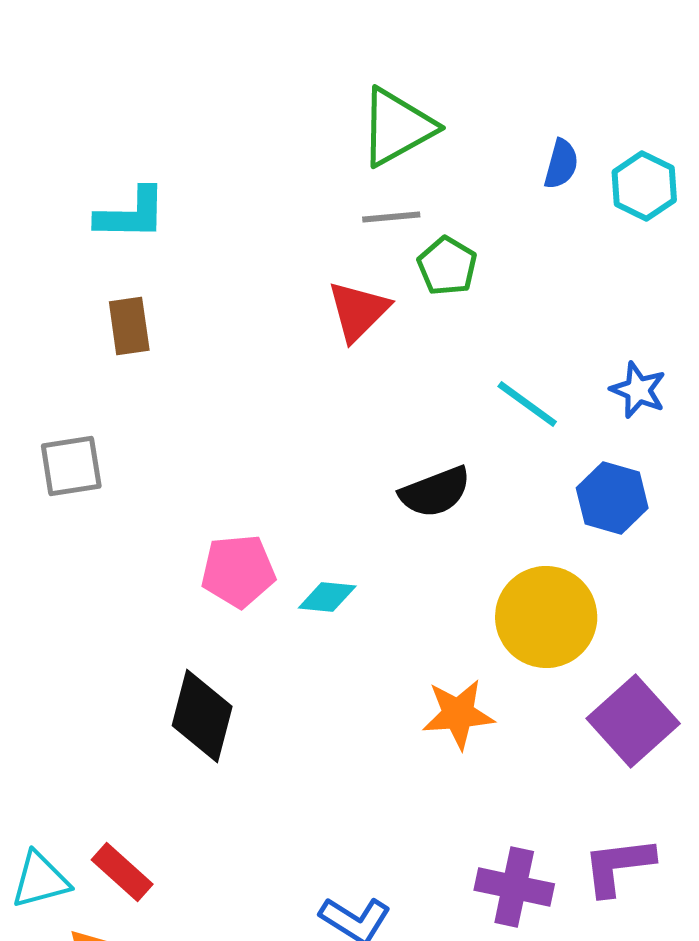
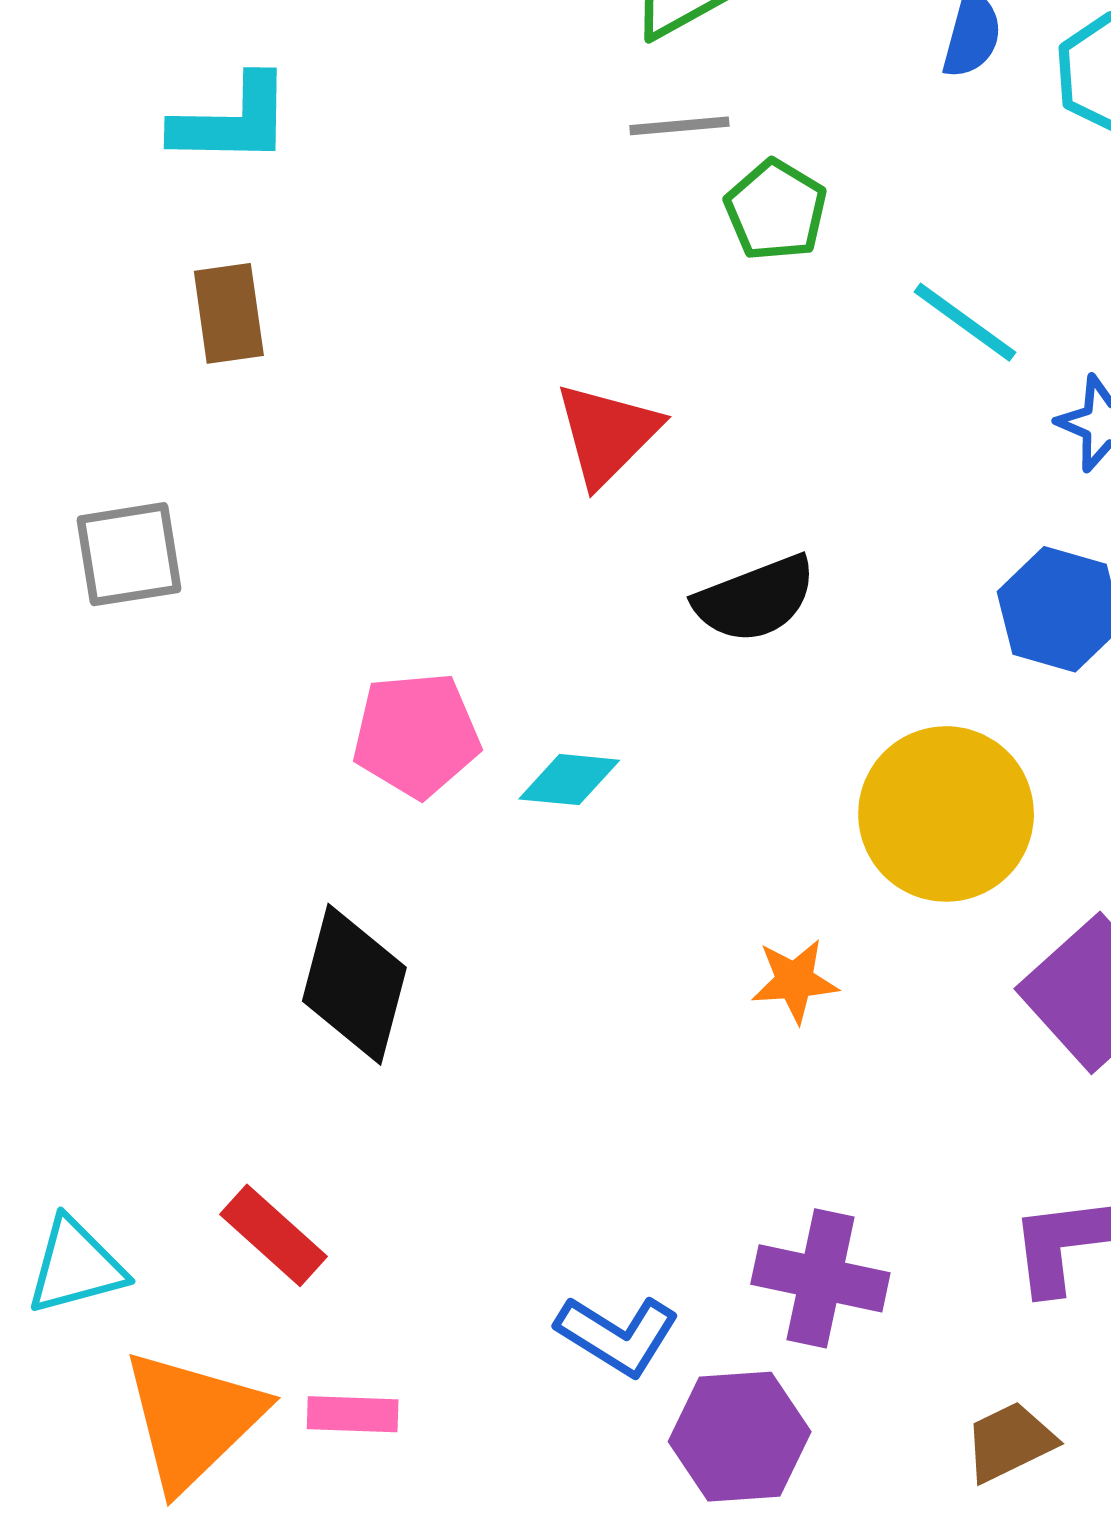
red triangle: (358, 311) -> (607, 434), moved
cyan line: (527, 404) -> (965, 322), moved
orange star: (458, 714) -> (795, 981), size x0.7
red rectangle: (122, 872) -> (273, 1235), moved
purple cross: (514, 887) -> (820, 1278), moved

